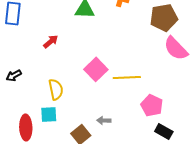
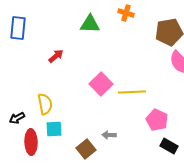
black arrow: (14, 75) -> (17, 118), moved
yellow semicircle: (56, 89) -> (45, 104), moved

